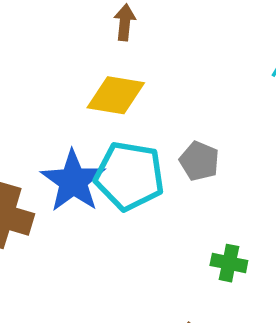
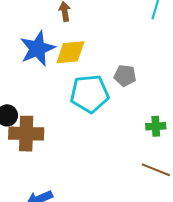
blue star: (73, 181) -> (37, 49), moved, turned 30

